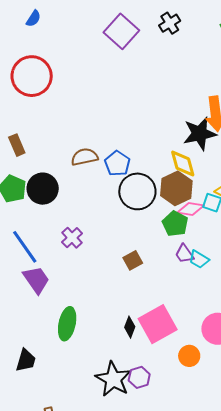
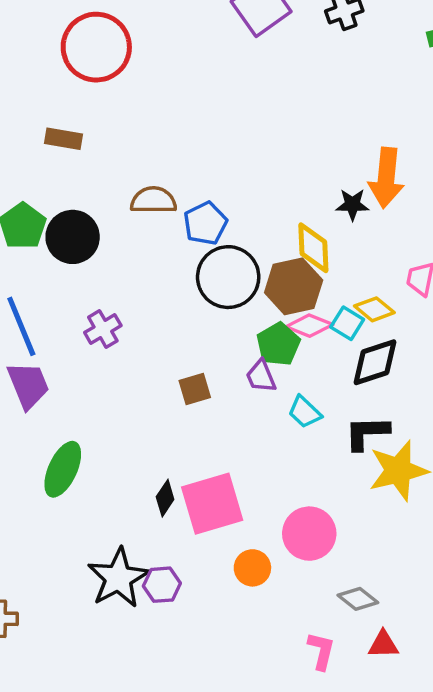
black star: (200, 134) -> (352, 205), size x0.6
brown rectangle: (17, 145) -> (64, 139), moved, turned -70
purple trapezoid: (184, 254) -> (261, 376), moved

